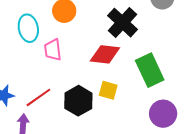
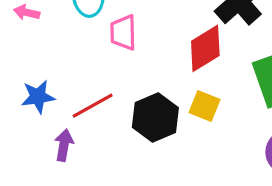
red diamond: (105, 54) -> (205, 48), turned -44

